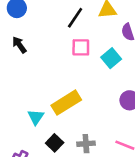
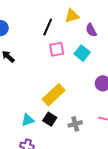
cyan triangle: (36, 117) -> (28, 120), moved, turned 48
black square: (55, 143) -> (50, 119), moved

